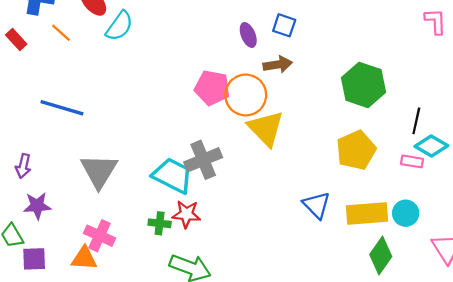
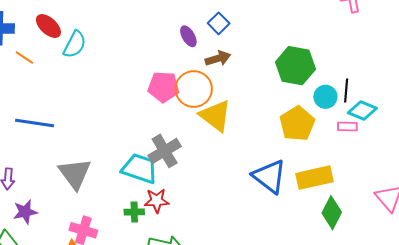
blue square: (284, 25) -> (219, 23), turned 35
blue triangle: (317, 205) -> (269, 176), size x1.4
cyan circle: (406, 213) -> (325, 97), moved

